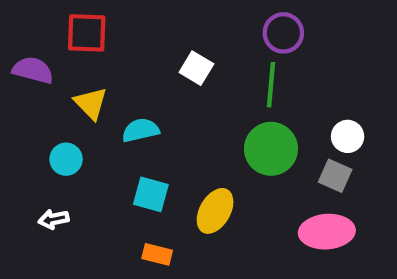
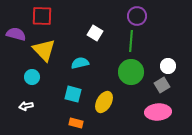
yellow triangle: (91, 103) -> (44, 50), size x1.4
cyan semicircle: (141, 130) -> (80, 63), moved
gray square: (335, 176) -> (162, 85), turned 35

